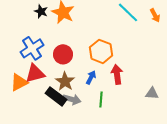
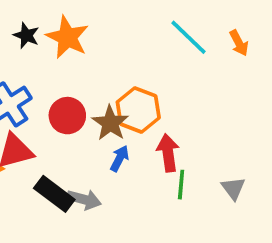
brown star: (65, 81) -> (110, 123), moved
gray triangle: (152, 93) -> (233, 188), turned 48
green line: (101, 99) -> (181, 185), moved

